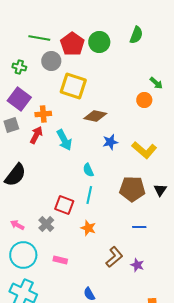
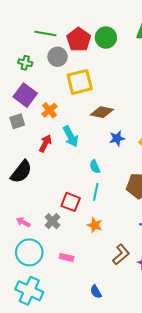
yellow square: (73, 86) -> (80, 82), turned -32
orange cross: (43, 114) -> (49, 110), turned -35
red arrow: (36, 135) -> (45, 143), moved

